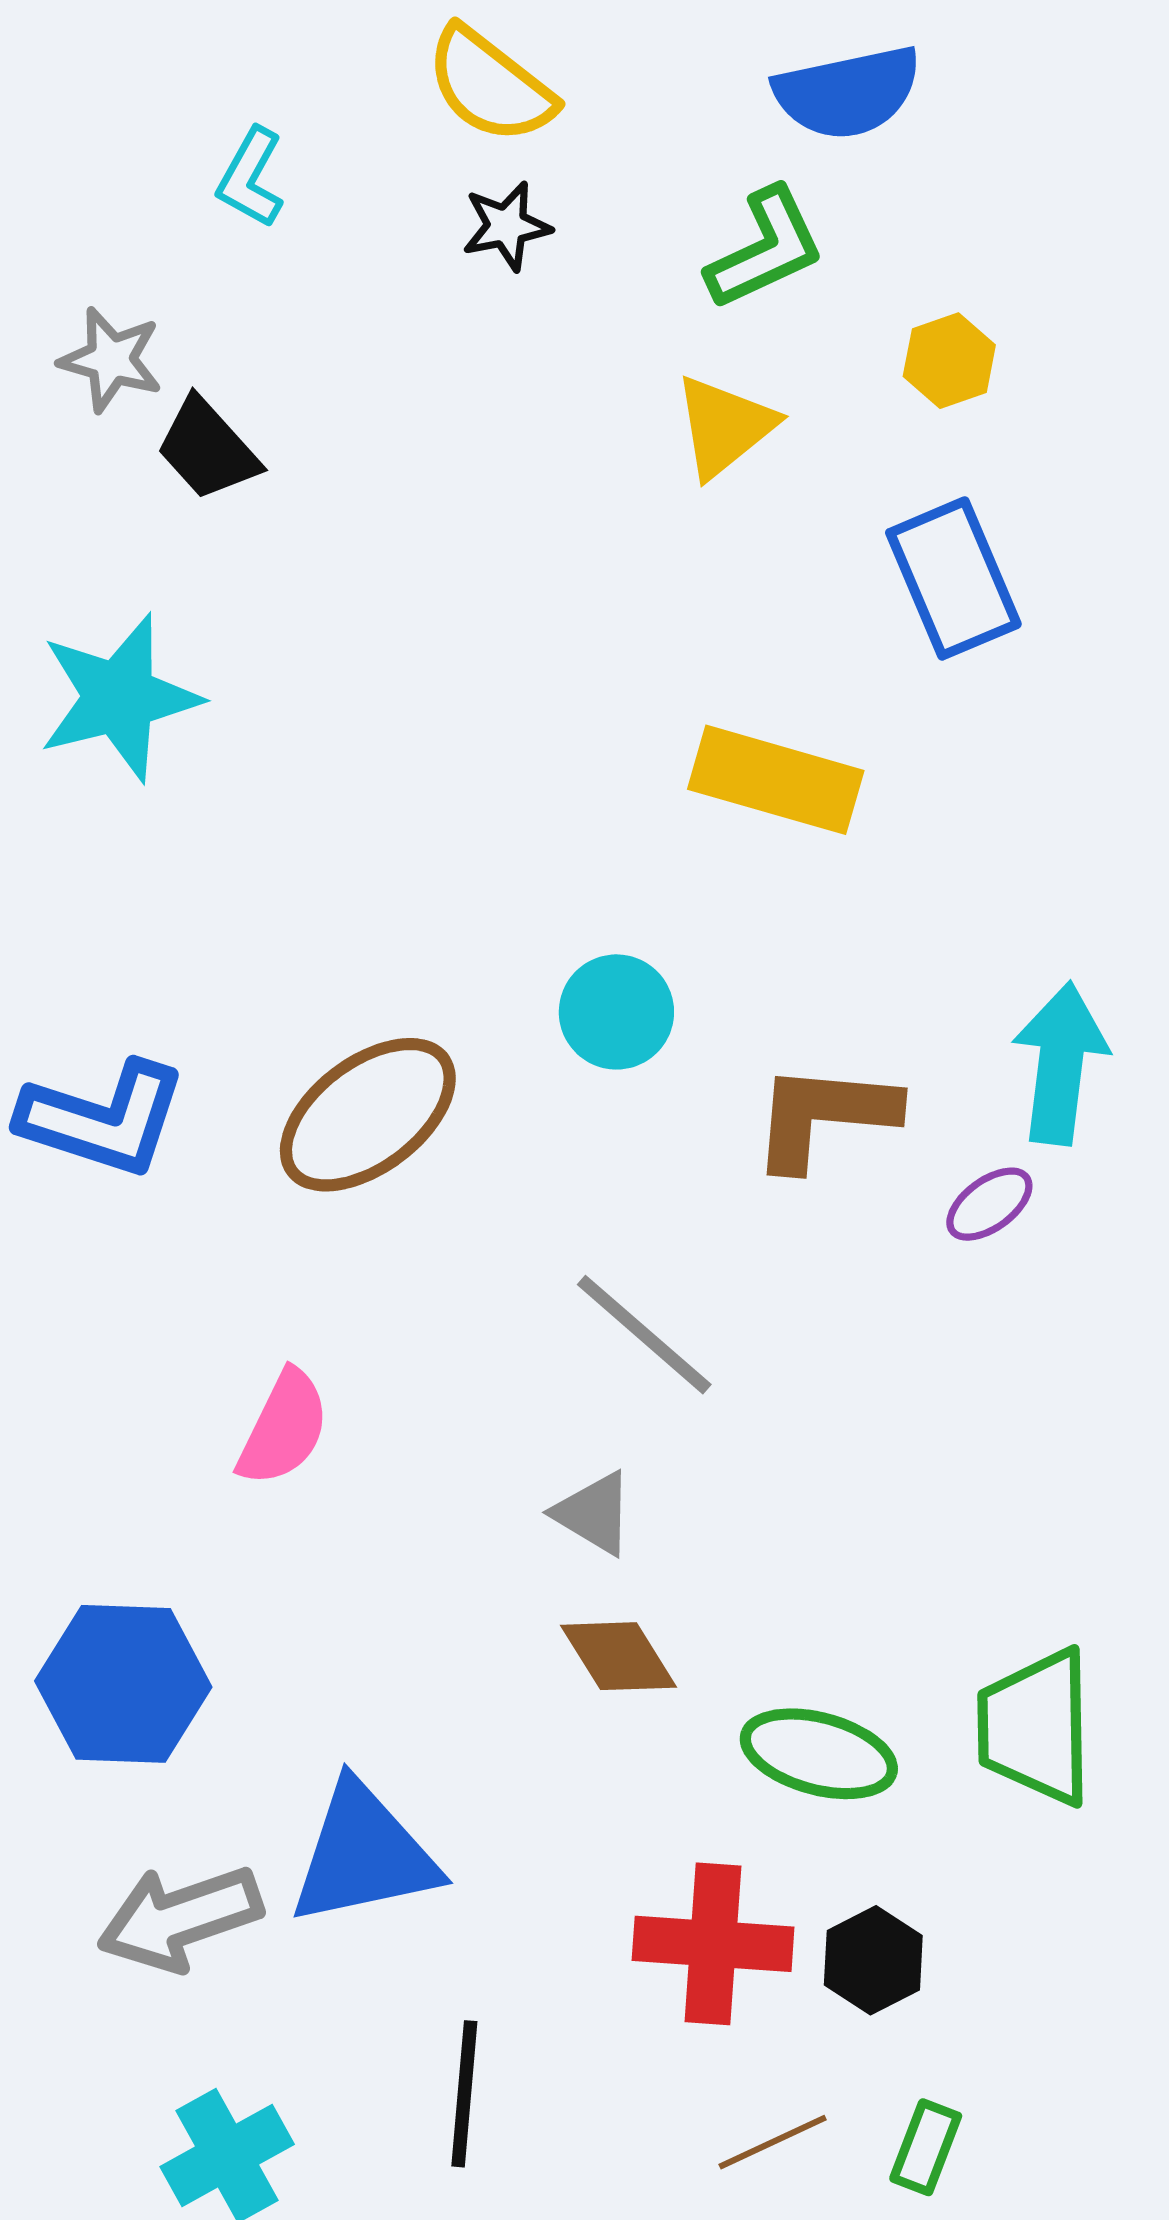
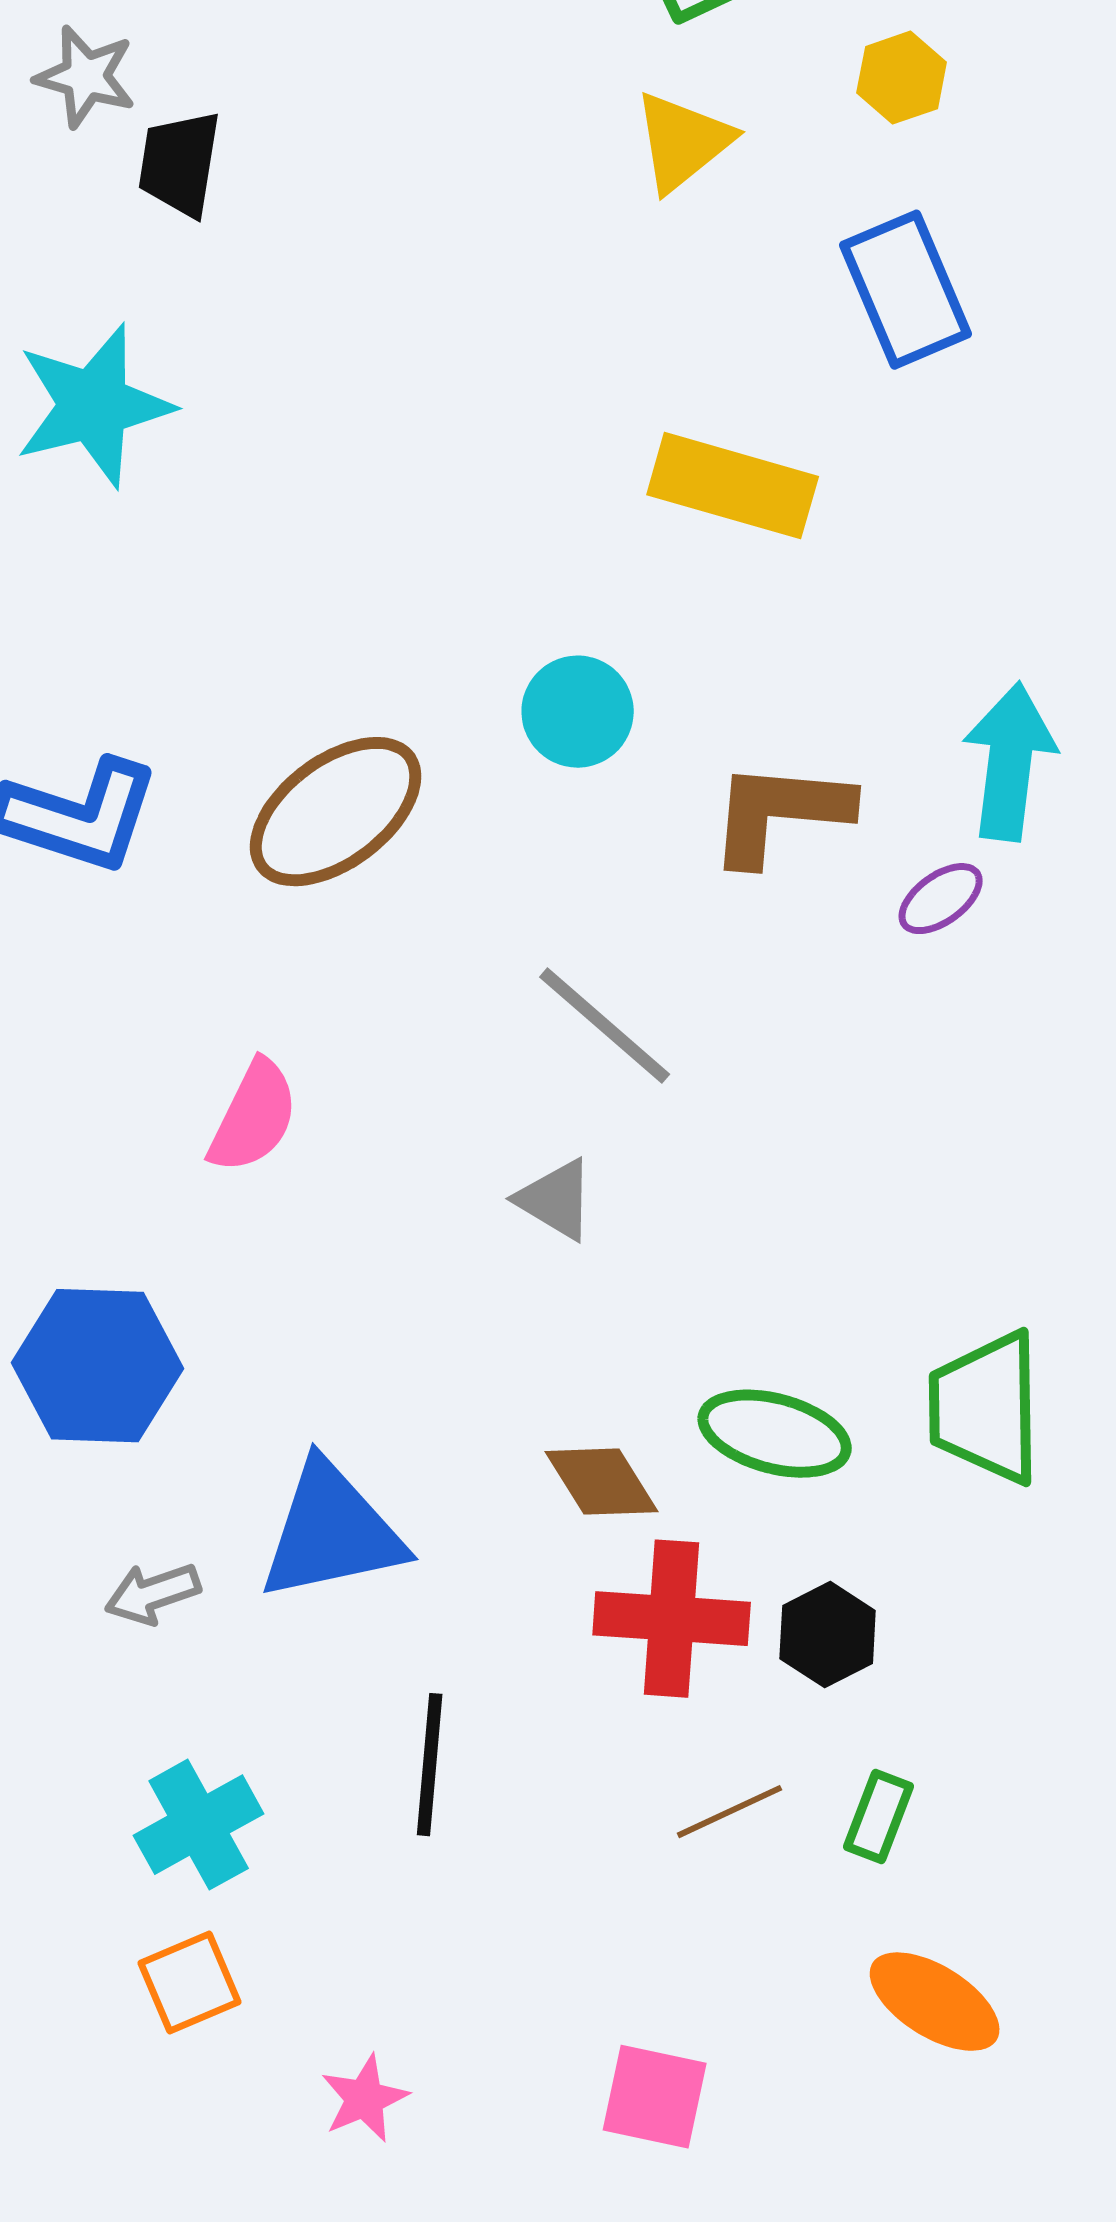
black trapezoid: (208, 449) -> (180, 164), turned 51
brown diamond: (618, 1656) -> (602, 1482), moved
gray arrow: (180, 1918) -> (153, 1594), size x0.6

